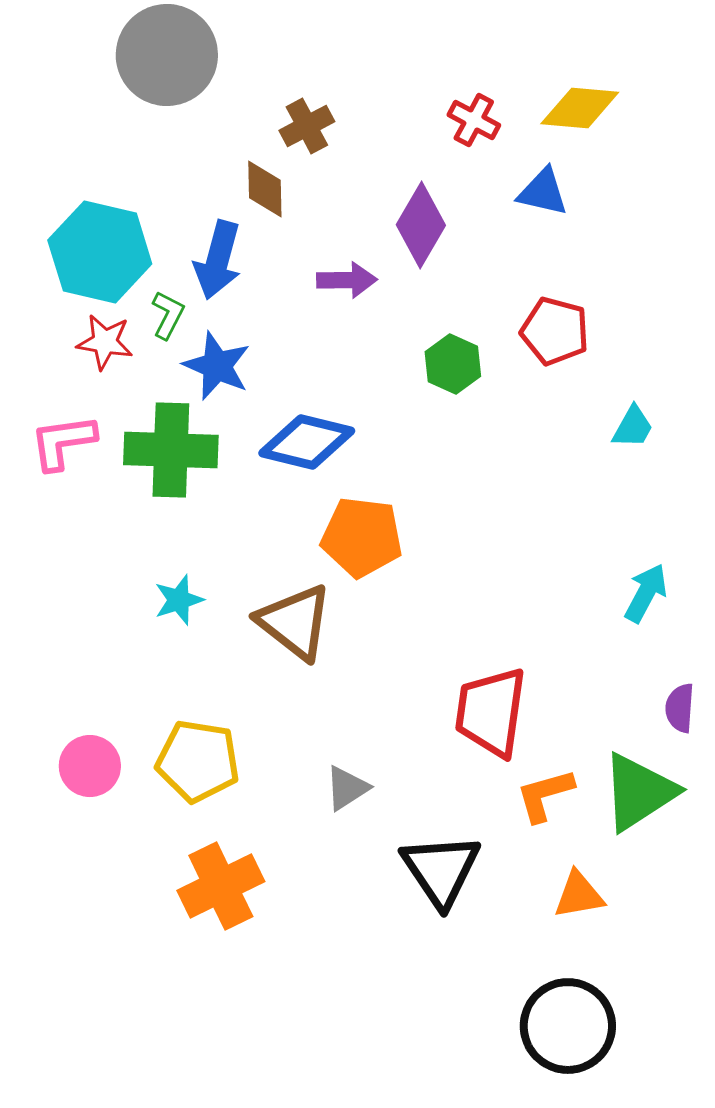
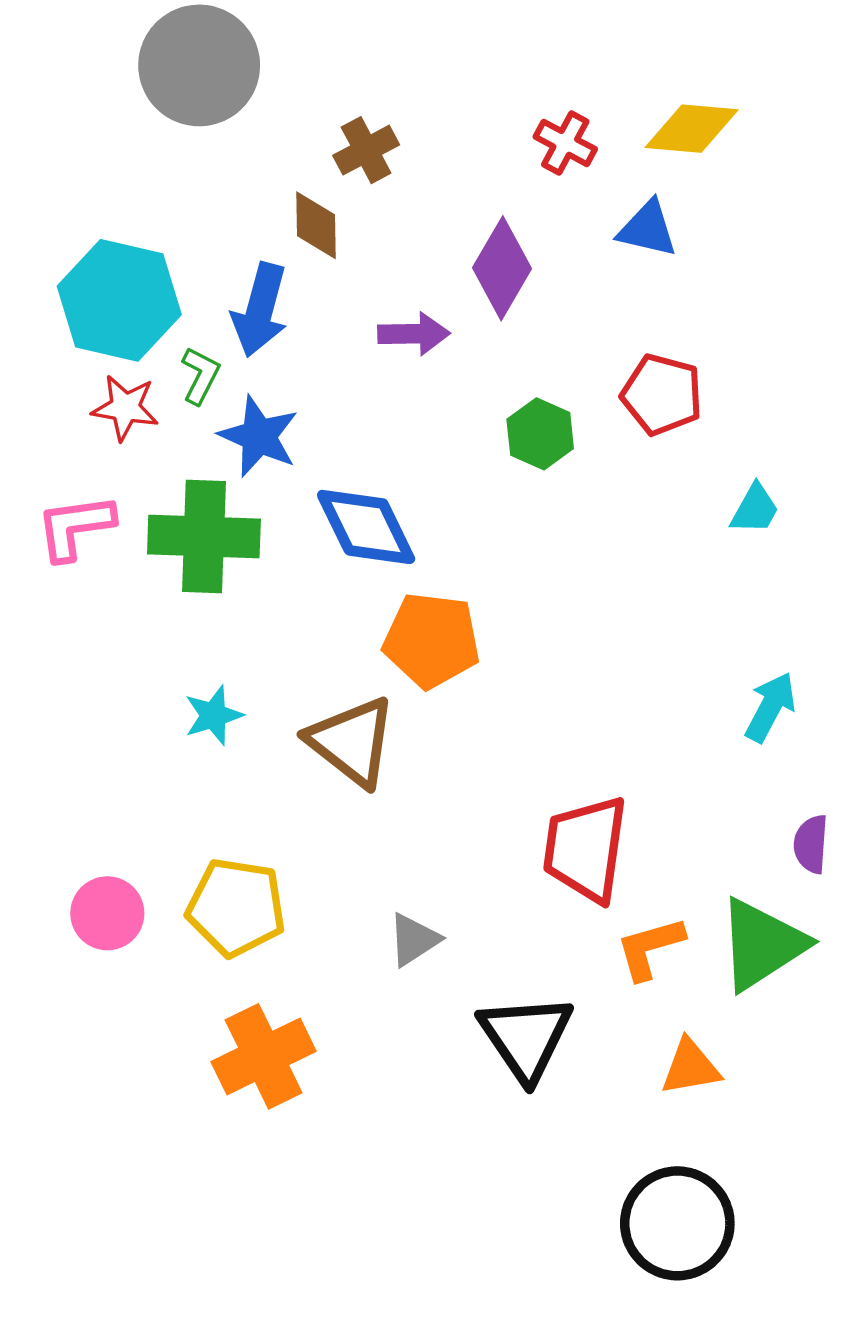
blue diamond: (307, 442) -> (366, 527), turned 50

